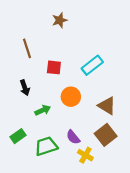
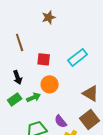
orange circle: (71, 97) -> (50, 84), moved
green rectangle: (18, 136) -> (15, 99), moved

